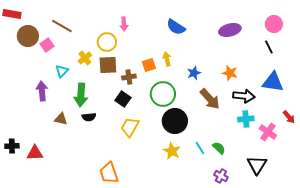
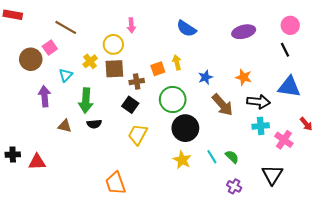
brown circle: (28, 36) -> (31, 59), moved

